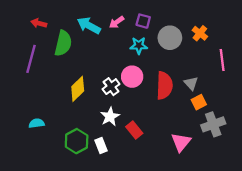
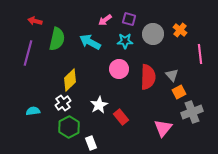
cyan arrow: (89, 26) -> (90, 42), moved
white cross: (111, 87) -> (63, 103), moved
white rectangle: (101, 145) -> (91, 143), moved

